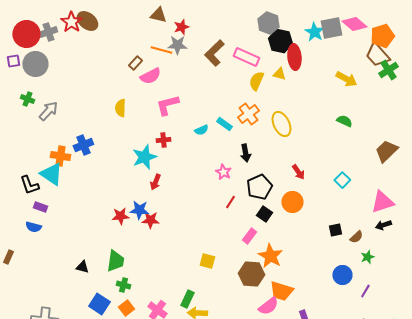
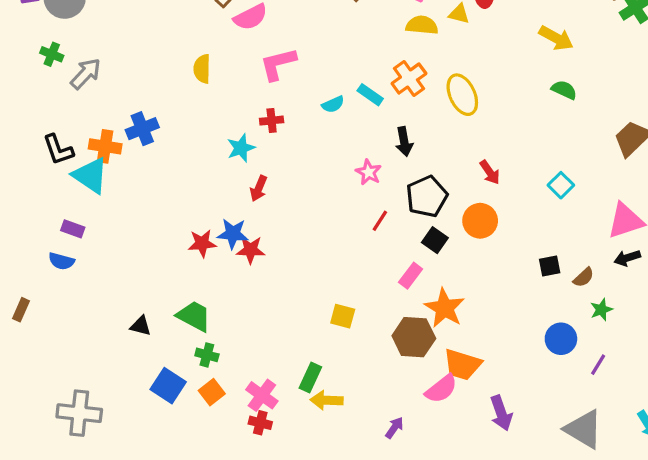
yellow arrow: (346, 79) -> (556, 38), moved
yellow semicircle: (256, 81) -> (422, 25), turned 72
cyan star: (144, 157) -> (241, 148), size x0.7
black L-shape: (29, 185) -> (58, 150), moved
green trapezoid: (115, 261) -> (194, 316), turned -70

